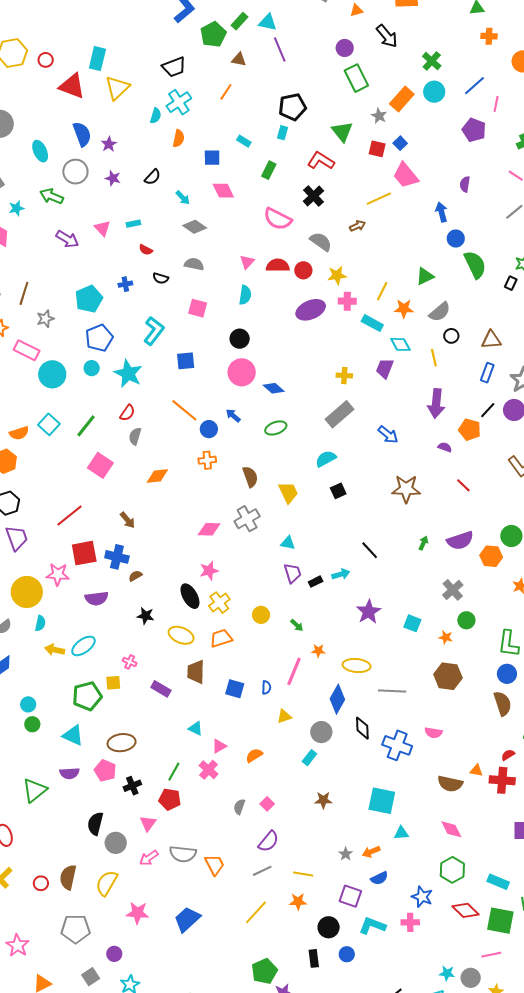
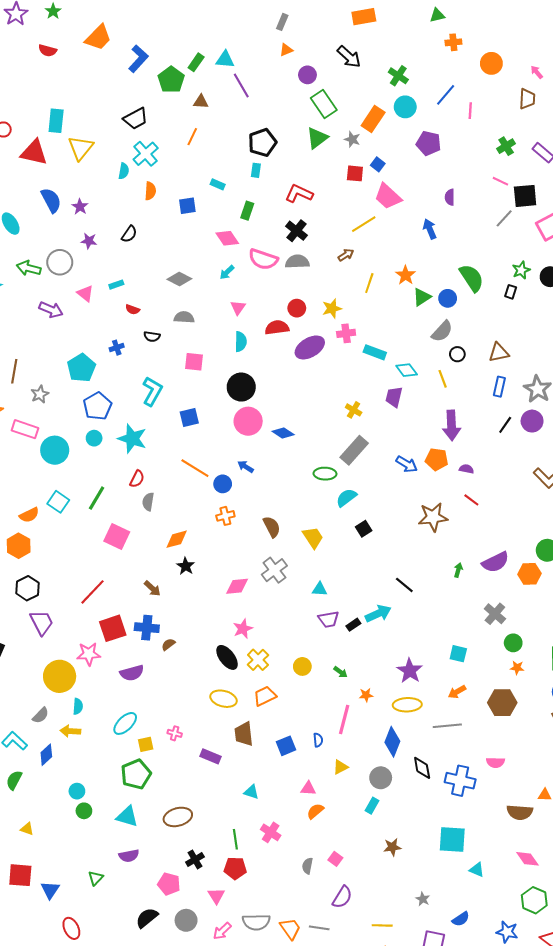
orange triangle: (356, 10) -> (286, 50), moved
purple pentagon: (474, 130) -> (429, 143), moved
green triangle: (342, 132) -> (317, 138), moved, turned 40
gray circle: (75, 172) -> (60, 262), moved
pink diamond: (223, 191) -> (227, 238), moved
cyan arrow: (183, 198) -> (227, 272), moved, turned 98
blue circle: (456, 238) -> (448, 298), moved
gray semicircle: (321, 242) -> (297, 262), moved, turned -30
red semicircle: (278, 265) -> (277, 328), moved
yellow line: (382, 291) -> (369, 283), moved
orange star: (404, 309) -> (406, 275), moved, turned -30
black circle: (240, 339) -> (241, 387), size x1.4
yellow cross: (344, 376) -> (354, 410), turned 35
green ellipse: (276, 428) -> (325, 474), moved, turned 30
orange pentagon: (470, 430) -> (437, 459), moved
red line: (463, 485) -> (471, 500), moved
purple trapezoid: (293, 573) -> (329, 619), turned 105
cyan arrow: (341, 574) -> (378, 614), size x1.4
purple star: (369, 612) -> (410, 671), moved
black star: (146, 616) -> (186, 566), moved, turned 30
orange star: (446, 637) -> (517, 668), moved
yellow arrow: (55, 650) -> (70, 731), moved
yellow square: (113, 683) -> (146, 744), moved
blue square: (235, 689) -> (286, 746), turned -30
pink triangle: (219, 746) -> (308, 788), moved, turned 42
pink pentagon: (105, 771) -> (169, 884), moved
green line: (174, 772) -> (235, 839), turned -30
green triangle: (35, 790) -> (96, 878), size x0.6
black semicircle: (95, 824) -> (147, 918), moved, turned 45
cyan triangle: (401, 833) -> (477, 870), turned 35
orange arrow: (371, 852) -> (457, 692), moved
gray line: (262, 871) -> (319, 928), moved, turned 42

